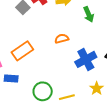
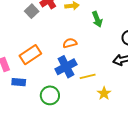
blue cross: (86, 59) -> (66, 67), moved
yellow line: (67, 97) -> (88, 76), moved

